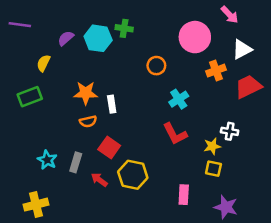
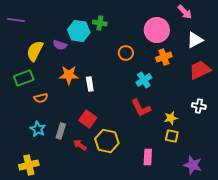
purple semicircle: (66, 38) -> (60, 45), moved, turned -120
yellow semicircle: (43, 63) -> (35, 51), size x1.5
orange cross: (216, 71) -> (164, 57), moved
orange semicircle: (88, 121) -> (41, 98), moved
white cross: (230, 131) -> (199, 106), moved
purple star: (226, 207) -> (193, 165), moved

